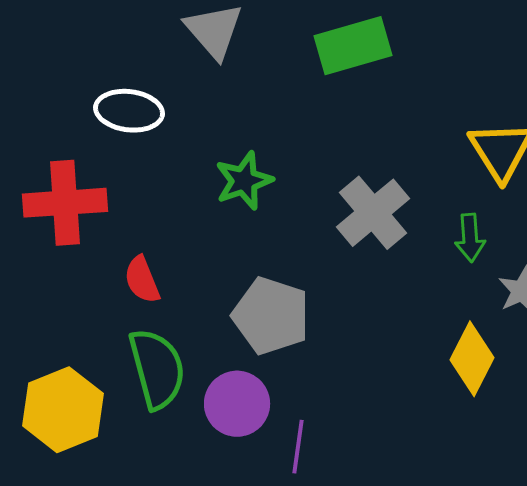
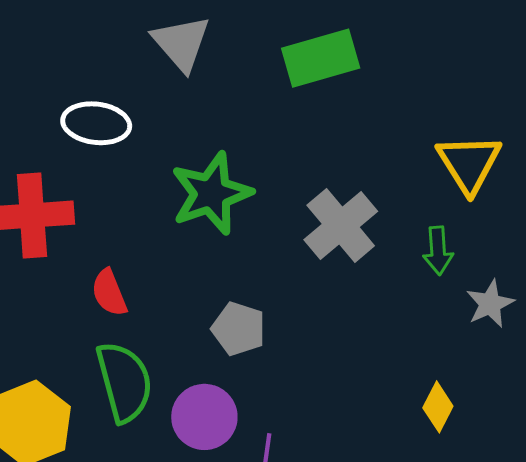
green star: (244, 181) -> (211, 193), size x1.4
gray pentagon: (271, 316) -> (238, 329), size x0.7
yellow diamond: (472, 359) -> (438, 407), moved, size x0.7

